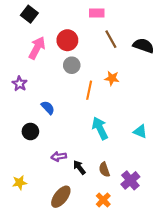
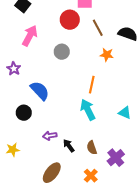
red circle: (67, 40) -> (70, 20), moved
orange star: (112, 78) -> (107, 55), moved
orange line: (89, 90) -> (92, 85), moved
blue semicircle: (48, 108) -> (40, 91), size x1.5
yellow star: (20, 183) -> (13, 150), moved

